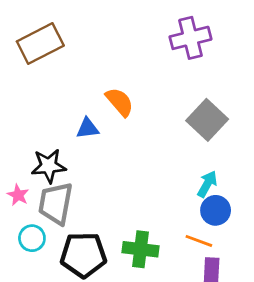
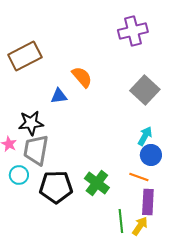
brown rectangle: (40, 43) -> (25, 56), moved
green cross: (140, 249) -> (97, 183), turned 30

